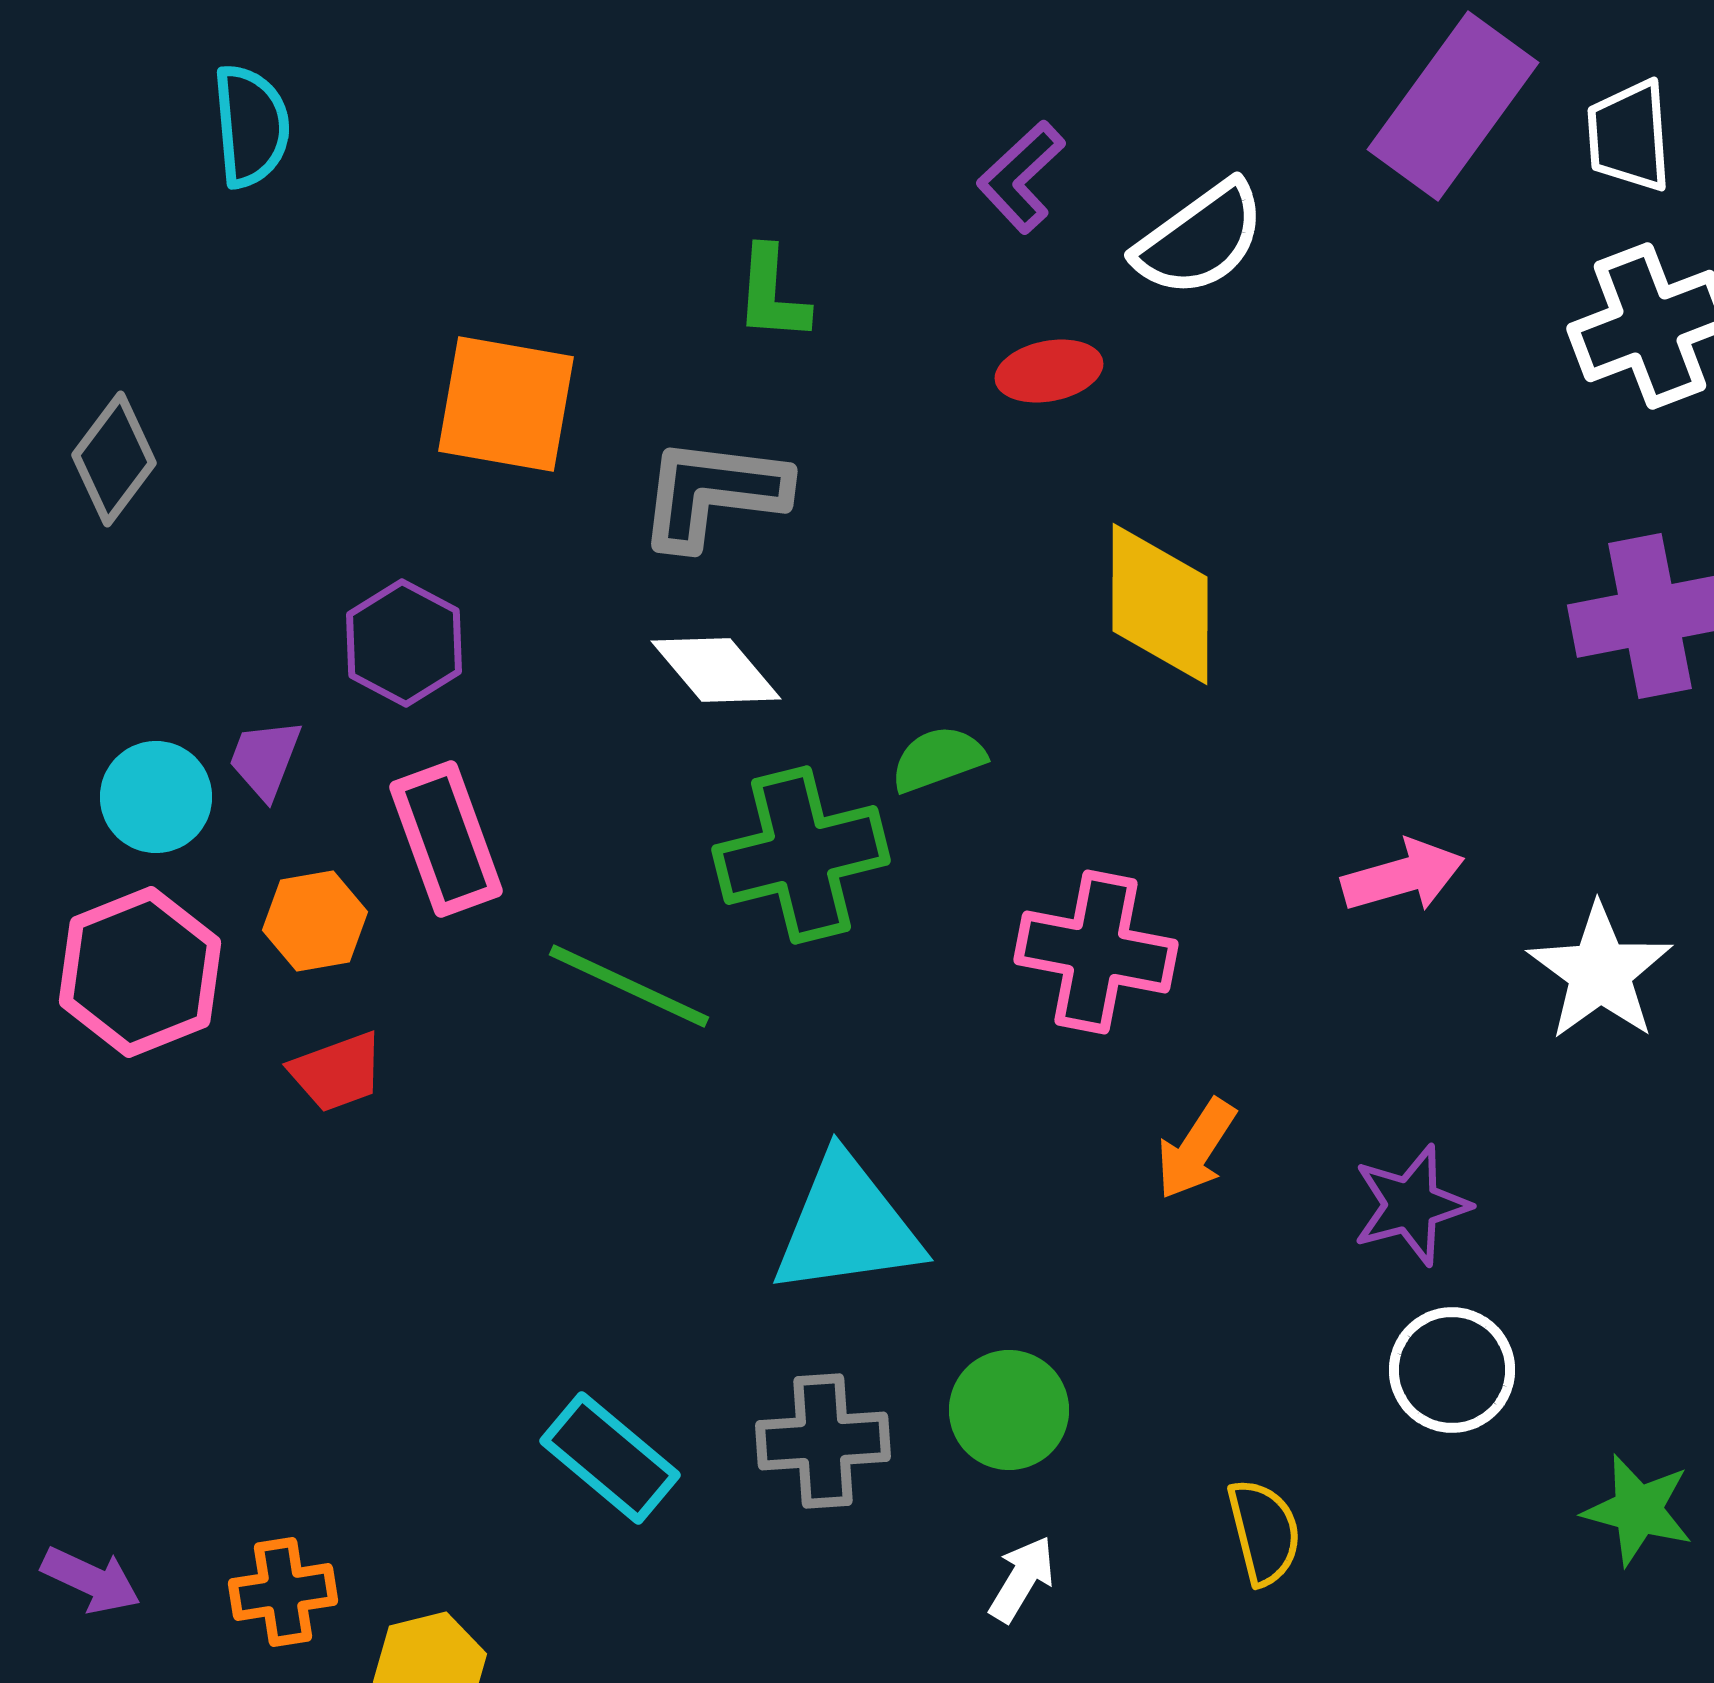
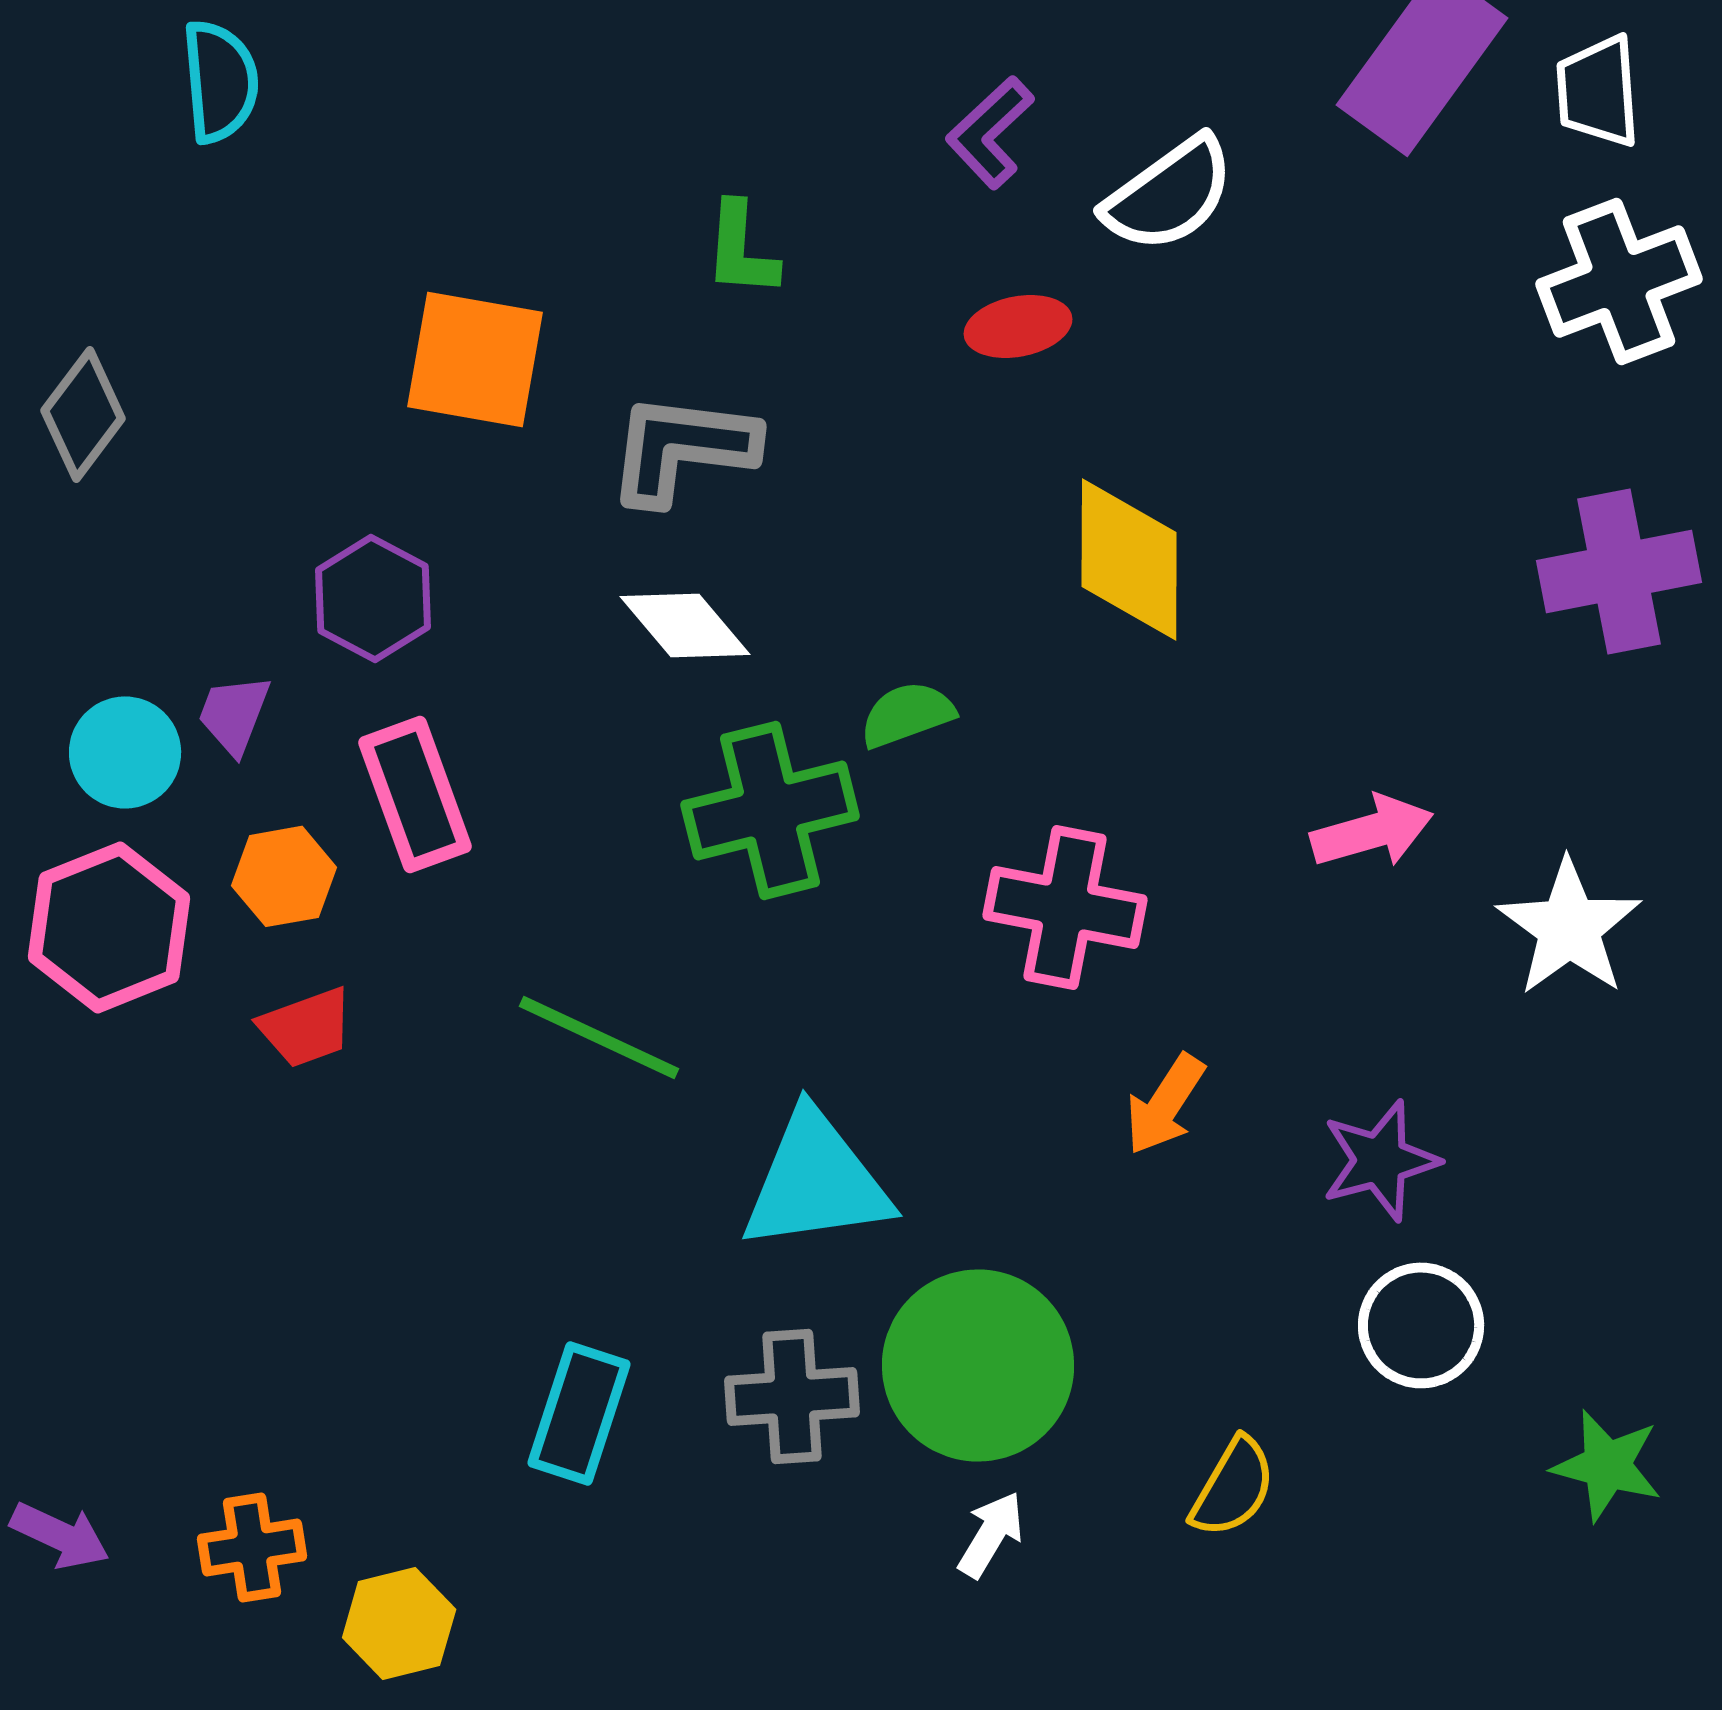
green line: (629, 986) -> (599, 1037), moved
green circle: (1009, 1410) -> (978, 1365), size x1.6
cyan rectangle: (610, 1458) -> (579, 1413), turned 68
yellow semicircle: (1264, 1532) -> (1233, 1487), turned 44

